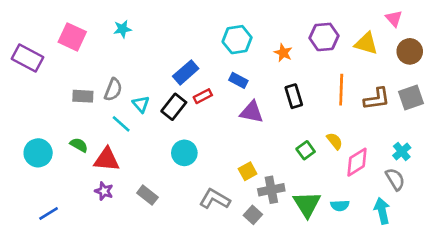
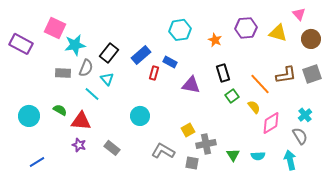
cyan star: (122, 29) -> (75, 45), moved, size x1.5
blue rectangle: (238, 80) -> (170, 62), moved
orange line: (341, 90) -> (260, 84), moved, turned -45
red rectangle: (203, 96) -> (154, 73), turned -48
black rectangle: (174, 107) -> (109, 53), moved
green square: (306, 150) -> (232, 96), moved
green triangle: (307, 204) -> (233, 155), size x0.6
gray square: (253, 215) -> (192, 163), turned -32

